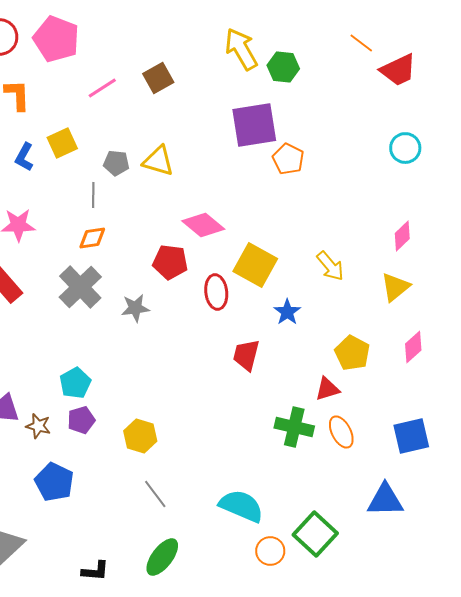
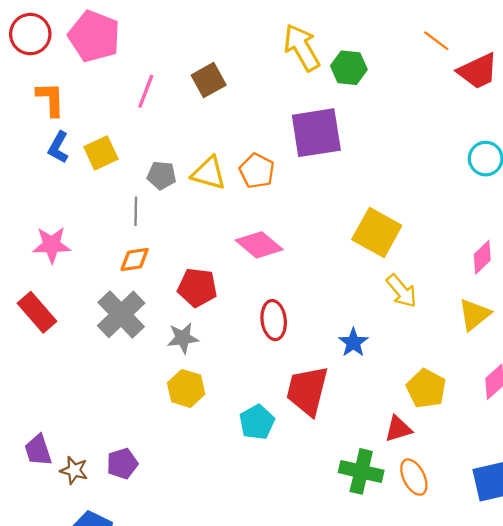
pink line: (102, 88) -> (146, 91), turned -36
blue L-shape: (24, 157) -> (58, 147), moved
orange pentagon: (288, 159) -> (257, 171), moved
red pentagon: (170, 262) -> (197, 288), moved
yellow square: (255, 265) -> (377, 233), moved
red trapezoid: (246, 355) -> (307, 391), size x1.4
cyan pentagon: (75, 383) -> (257, 422), moved
yellow hexagon: (140, 436) -> (186, 388), moved

